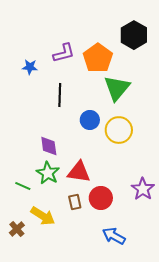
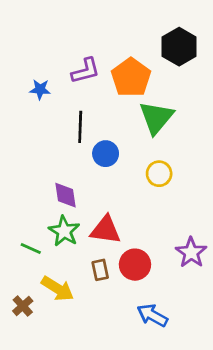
blue circle: (90, 120) -> (106, 154), moved
yellow circle: (119, 130) -> (159, 174), size x0.7

